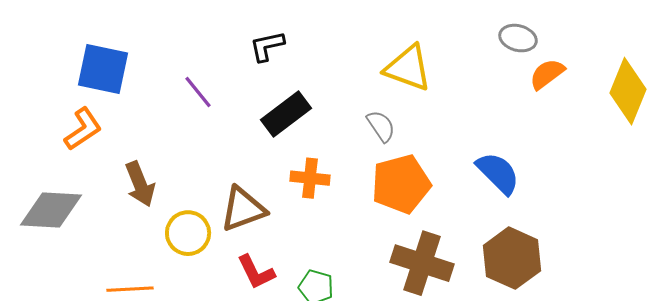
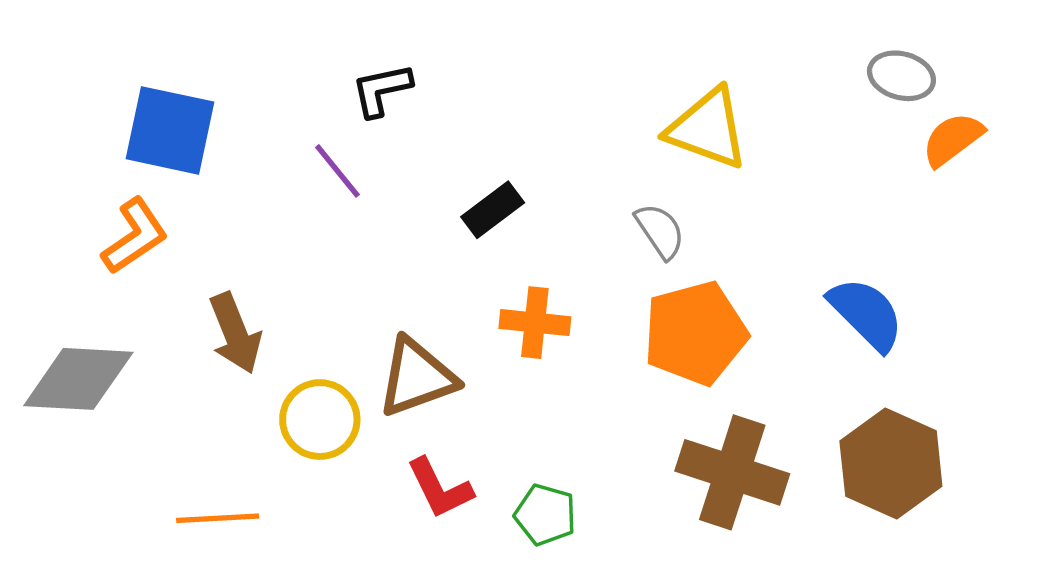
black L-shape: (267, 46) -> (381, 90), moved
black rectangle: (286, 114) -> (493, 210), size x0.7

